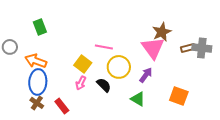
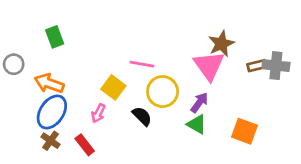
blue ellipse: (38, 82) -> (52, 112), turned 30
pink arrow: (81, 83) -> (98, 113), moved
green triangle: (138, 99) -> (197, 124), moved

